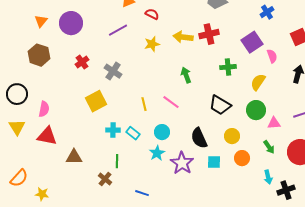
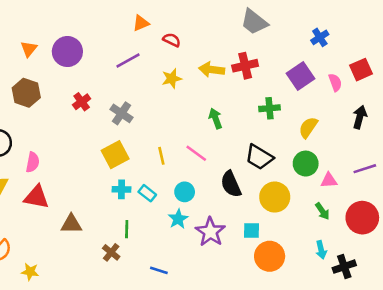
pink semicircle: (272, 56) -> (335, 82), moved
yellow square: (96, 101) -> (115, 155), moved
yellow circle: (232, 136) -> (275, 197), size x1.5
black semicircle: (199, 138) -> (231, 184), moved
orange circle: (242, 158) -> (270, 256), moved, size x1.5

